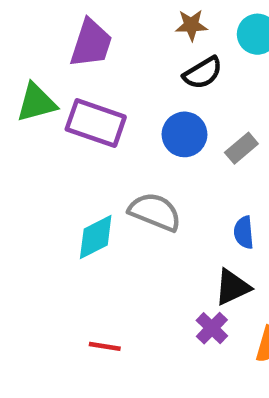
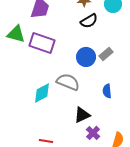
green triangle: (36, 103) -> (16, 34), turned 30
blue circle: (185, 134) -> (86, 57), moved
black triangle: (232, 287) -> (82, 115), moved

